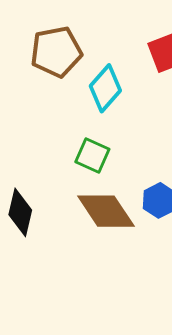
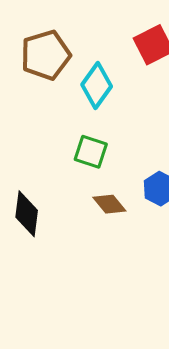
brown diamond: (106, 211) -> (109, 204), size x0.6

